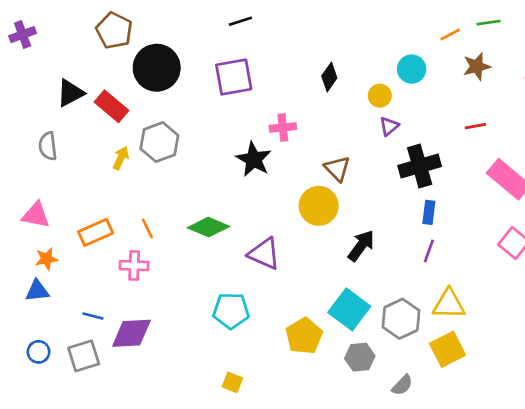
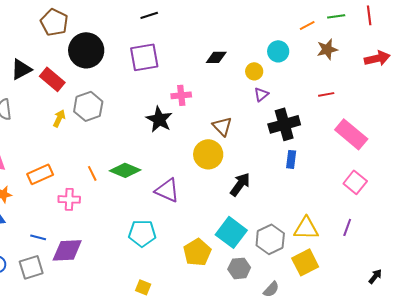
black diamond: (329, 77) -> (216, 57), turned 55
orange line: (147, 228) -> (92, 173), moved
purple line: (429, 251) -> (347, 227), moved

